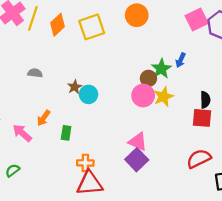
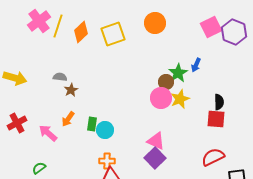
brown star: (75, 87) -> (71, 90), moved
cyan circle: (89, 94) -> (105, 130), moved
green rectangle: (66, 133) -> (92, 124), moved

